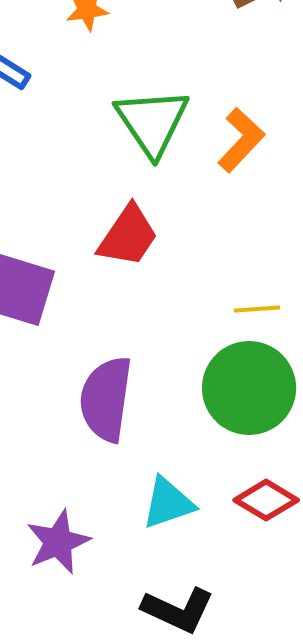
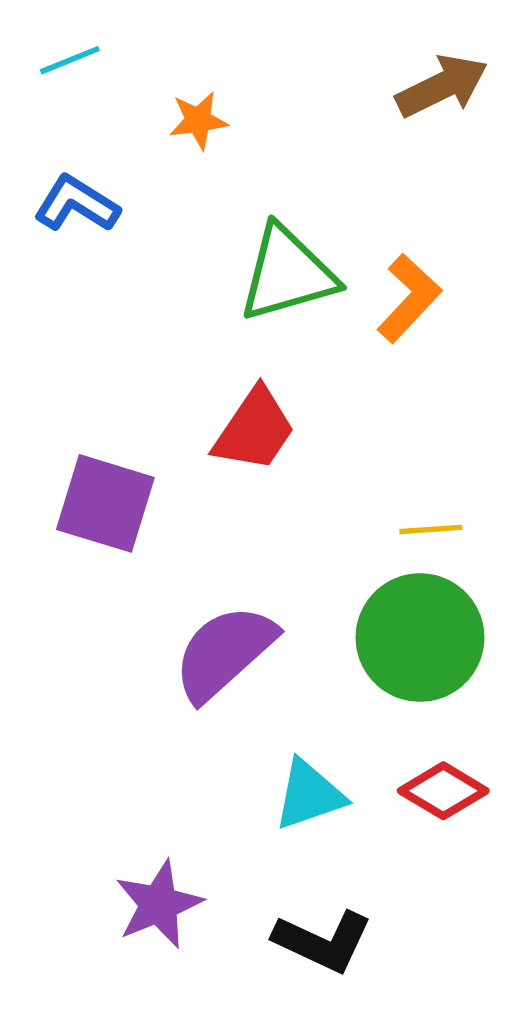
green triangle: (152, 122) -> (287, 274), turned 48
purple semicircle: (106, 399) -> (224, 653), turned 40
purple star: (58, 542) -> (159, 904), moved

